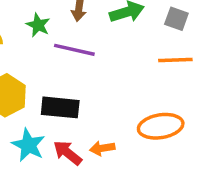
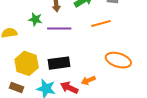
orange line: (175, 60) -> (101, 23), moved
orange ellipse: (161, 126) -> (118, 60), turned 40

